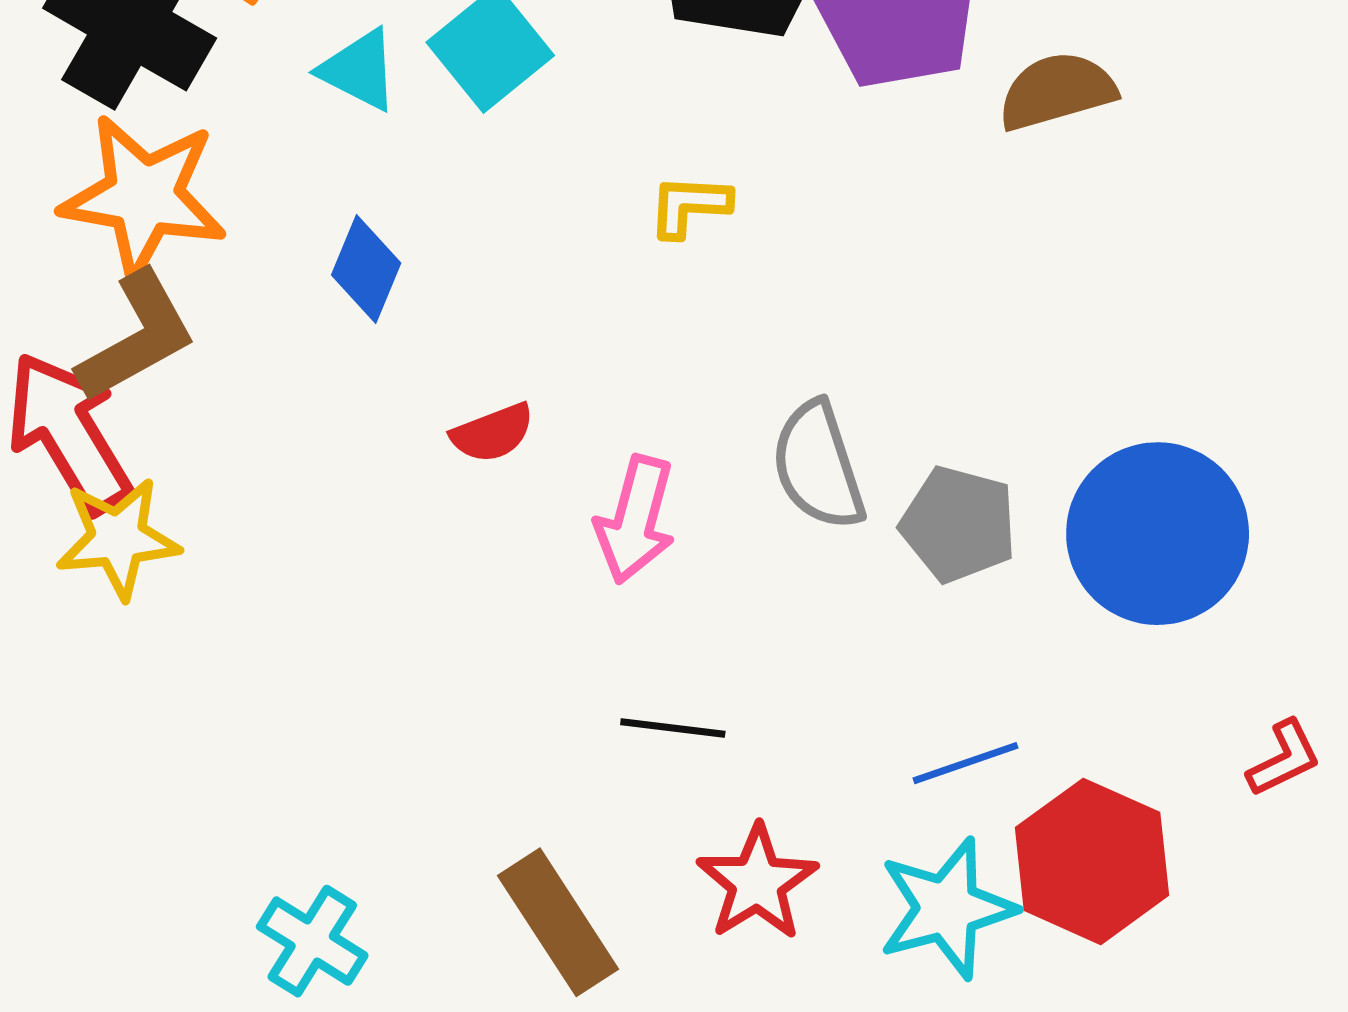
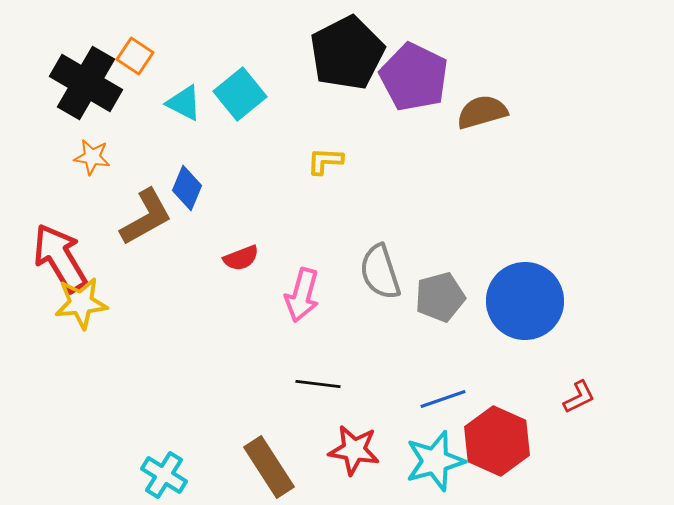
orange star: (144, 196) -> (92, 157), size x0.5
brown L-shape: (137, 337) -> (146, 217), moved
gray pentagon: (959, 524) -> (440, 297), turned -30
red star: (757, 883) -> (354, 450), turned -30

